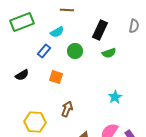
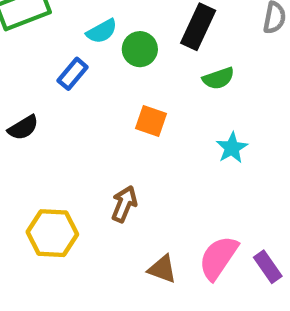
green circle: (75, 51) -> (140, 49), moved
orange square: (56, 77) -> (151, 121), moved
cyan star: (115, 97) -> (232, 148), moved

